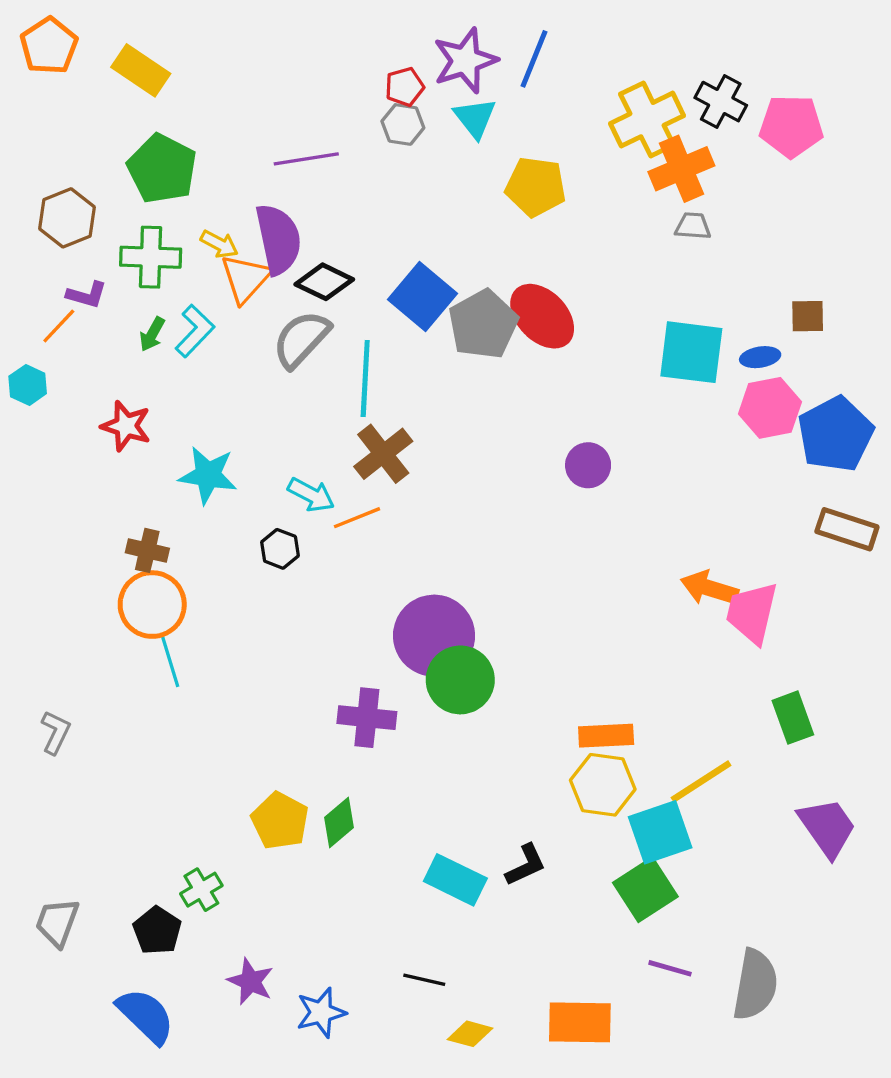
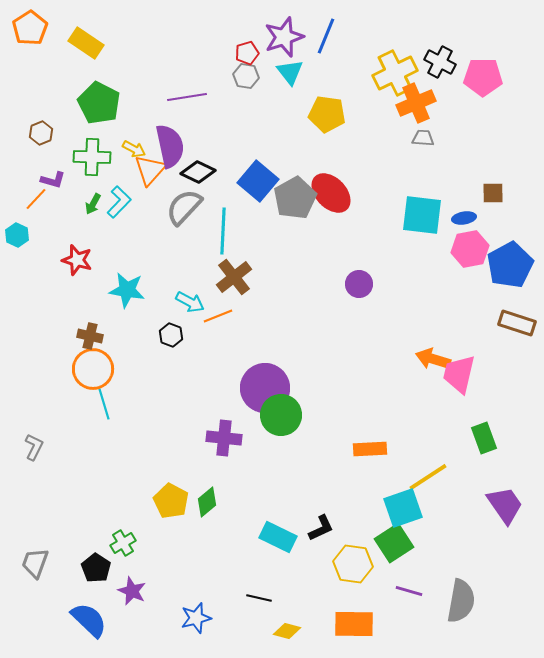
brown hexagon: (67, 218) -> (41, 133), size x0.7
yellow hexagon: (603, 785) -> (353, 564), moved
purple star: (251, 981) -> (132, 591), moved

